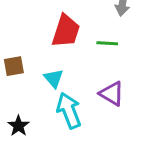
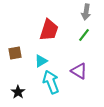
green line: (107, 43) -> (84, 35), moved, turned -56
cyan triangle: (54, 78) -> (41, 61), turned 40

